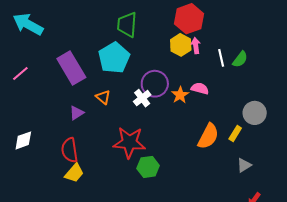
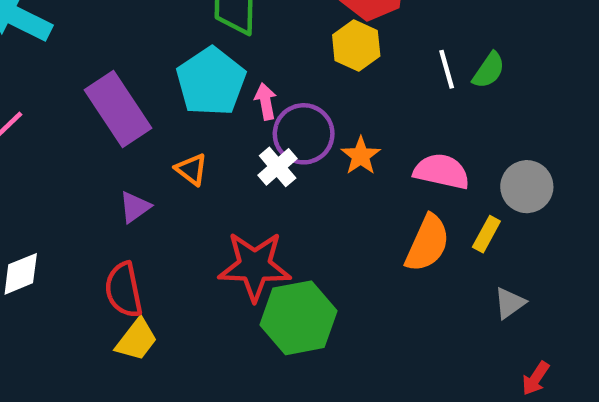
pink arrow: (196, 46) -> (266, 101), moved
pink semicircle: (200, 88) -> (442, 171), moved, size x1.4
green hexagon: (148, 167) -> (299, 318), size x1.5

